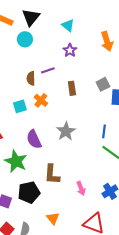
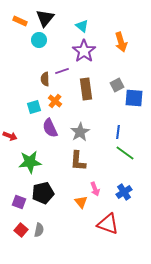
purple star: (70, 50) -> (84, 51), size x1.6
brown rectangle: (72, 88) -> (86, 89), size x1.5
purple semicircle: (34, 139) -> (50, 128), moved
green star: (16, 161) -> (30, 162), turned -30
brown L-shape: (52, 174) -> (78, 161), moved
orange triangle: (53, 218) -> (81, 202), moved

